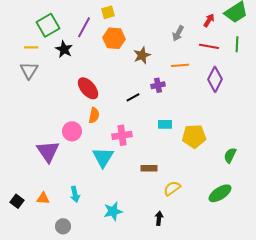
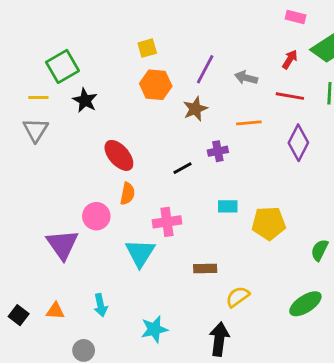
purple line: (84, 27) -> (205, 69), moved
gray arrow: (178, 33) -> (246, 78), turned 77
black arrow: (159, 218) -> (219, 339), size x1.6

